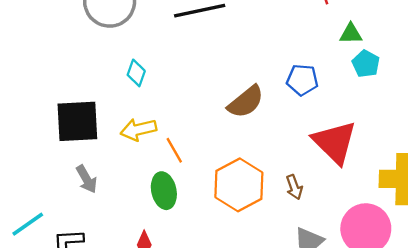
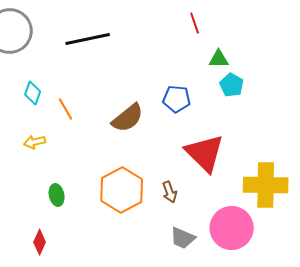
yellow arrow: (138, 129) -> (35, 142), size x0.7
orange line: (174, 150) -> (66, 109), moved
green ellipse: (164, 191) -> (57, 195), size x0.7

